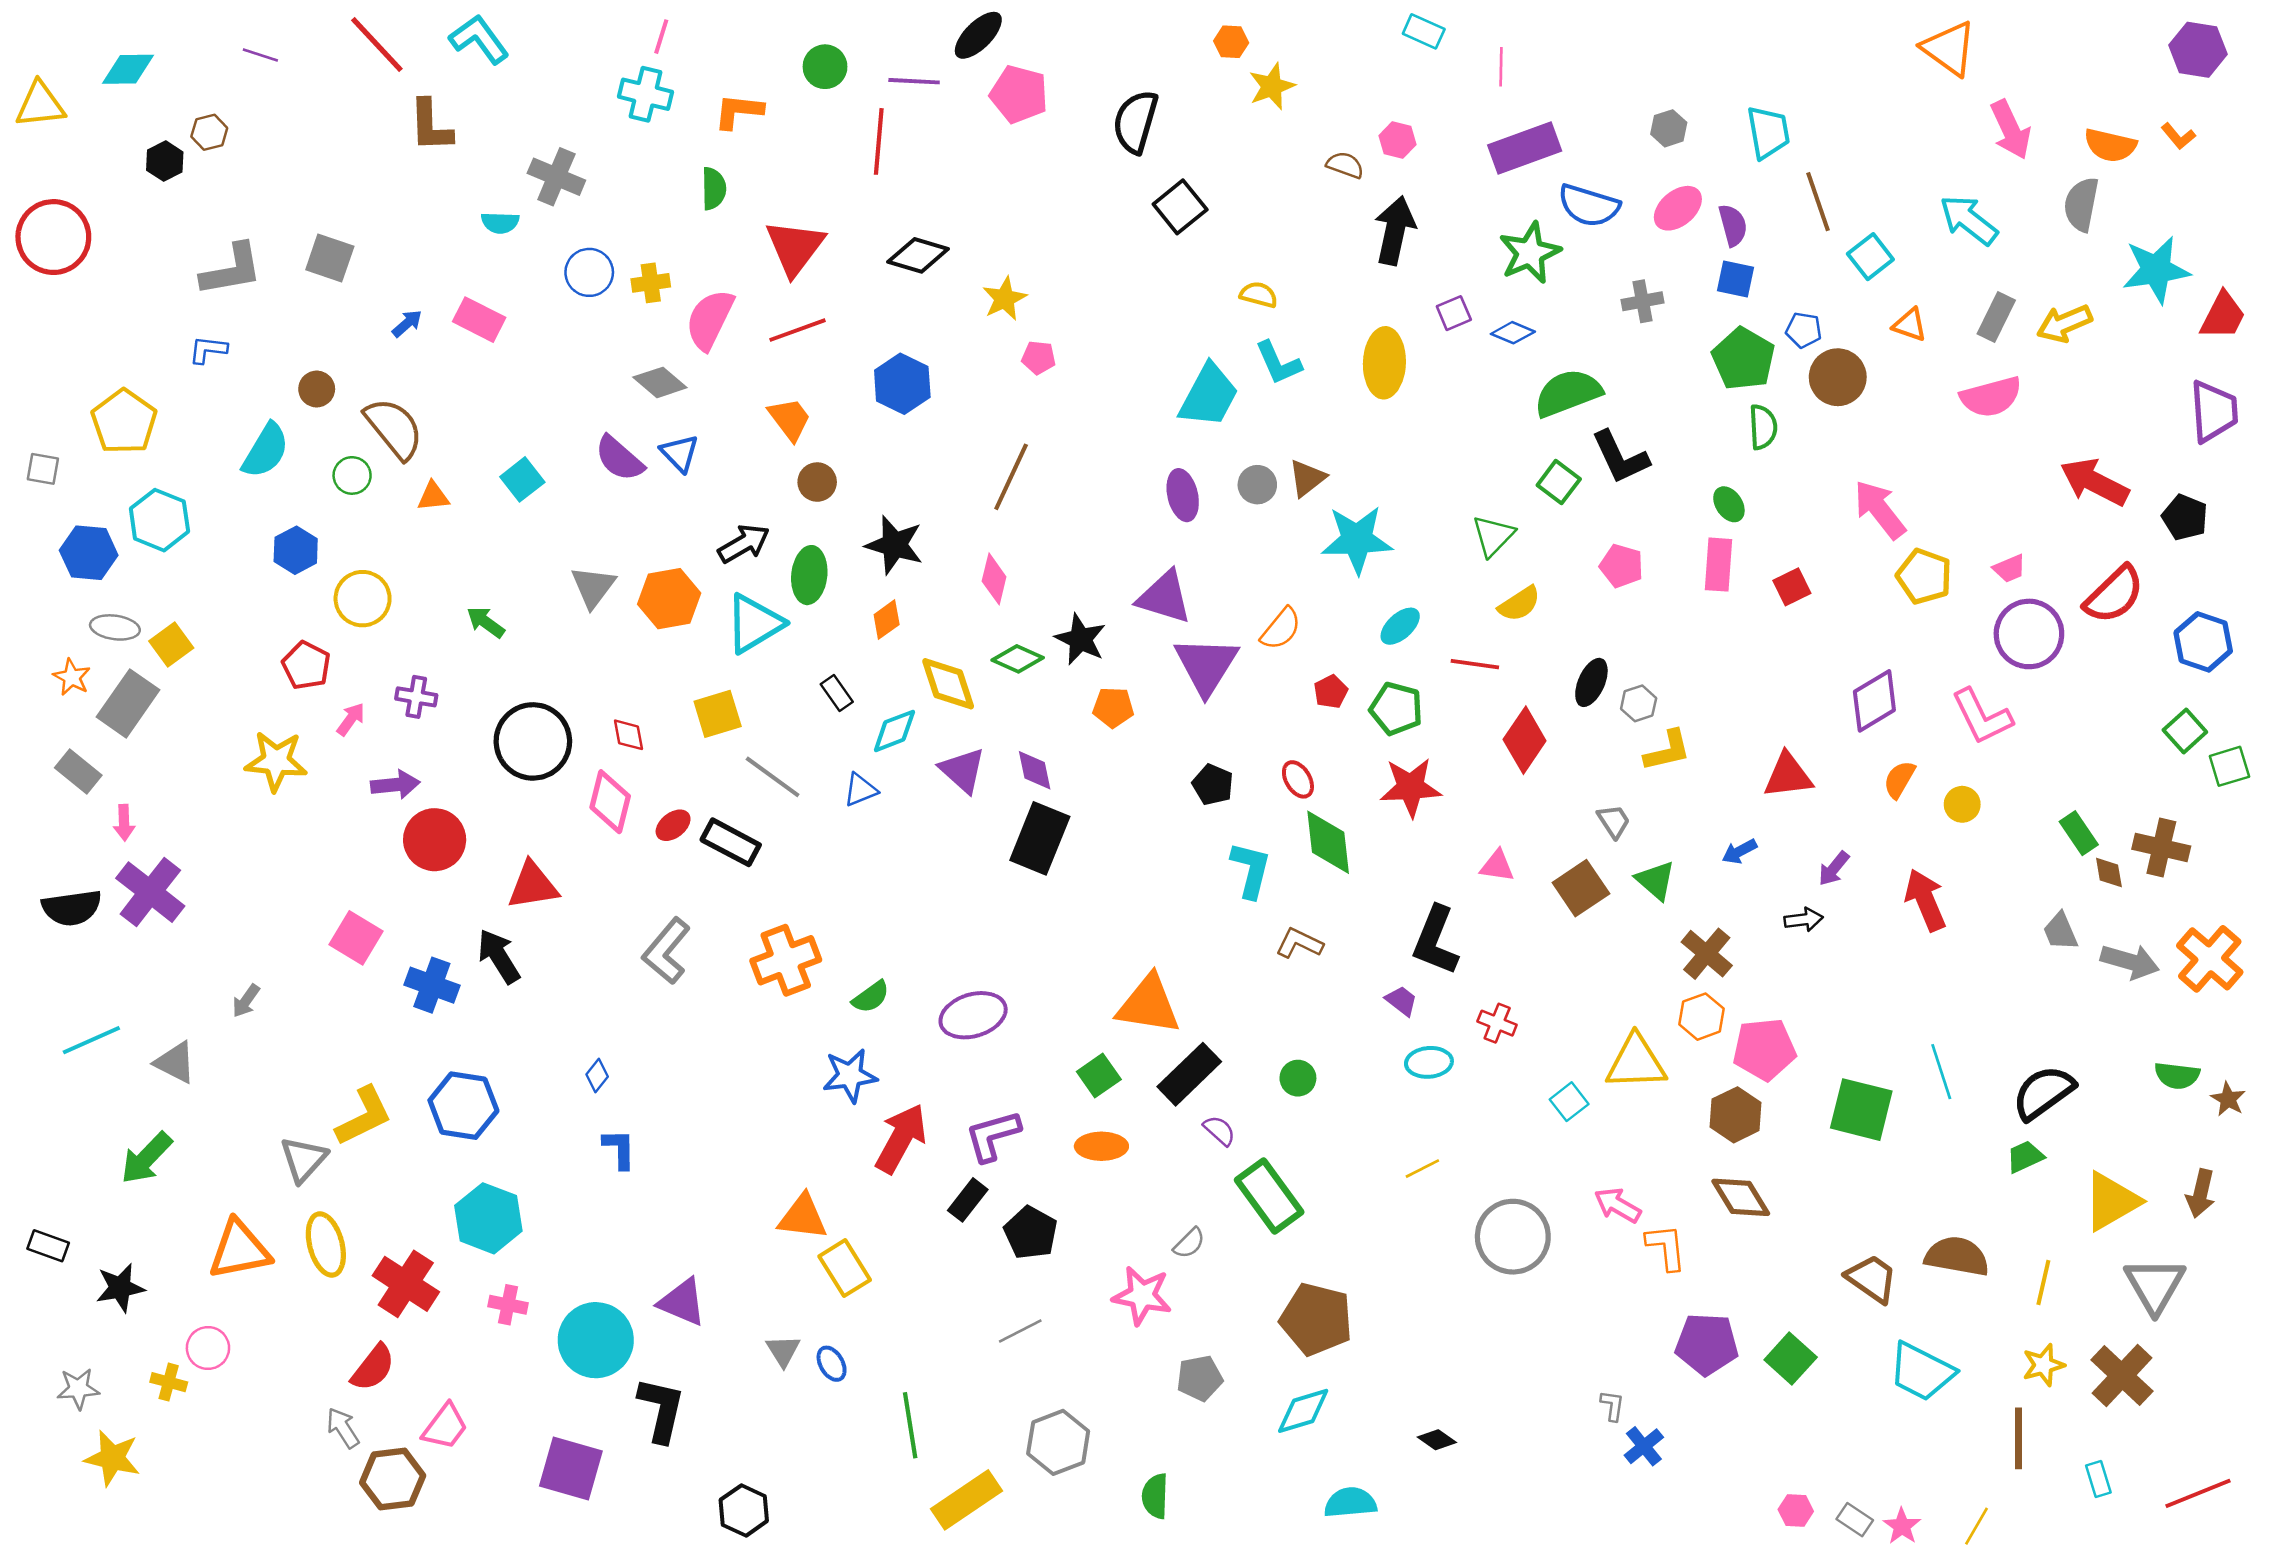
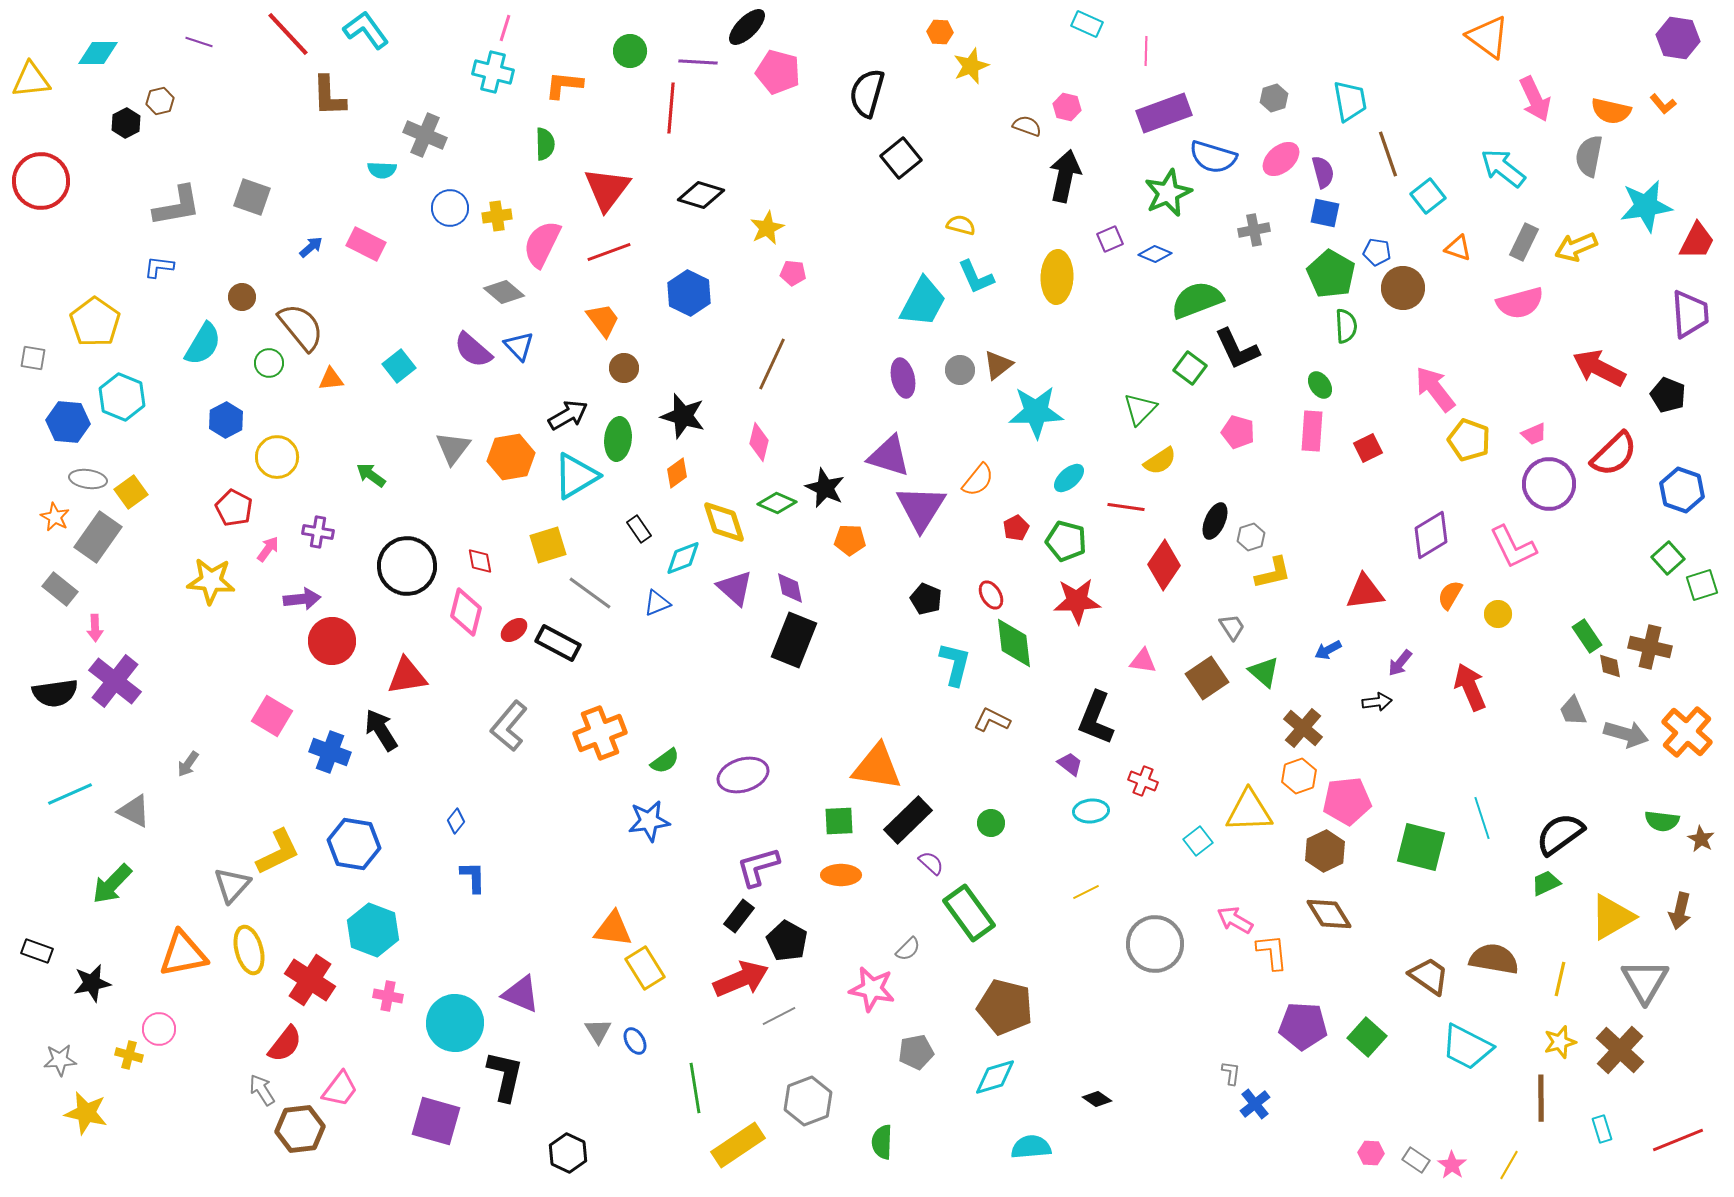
green square: (1099, 1075) -> (839, 821), turned 32
red arrow: (901, 1138) -> (741, 979), moved, turned 38

